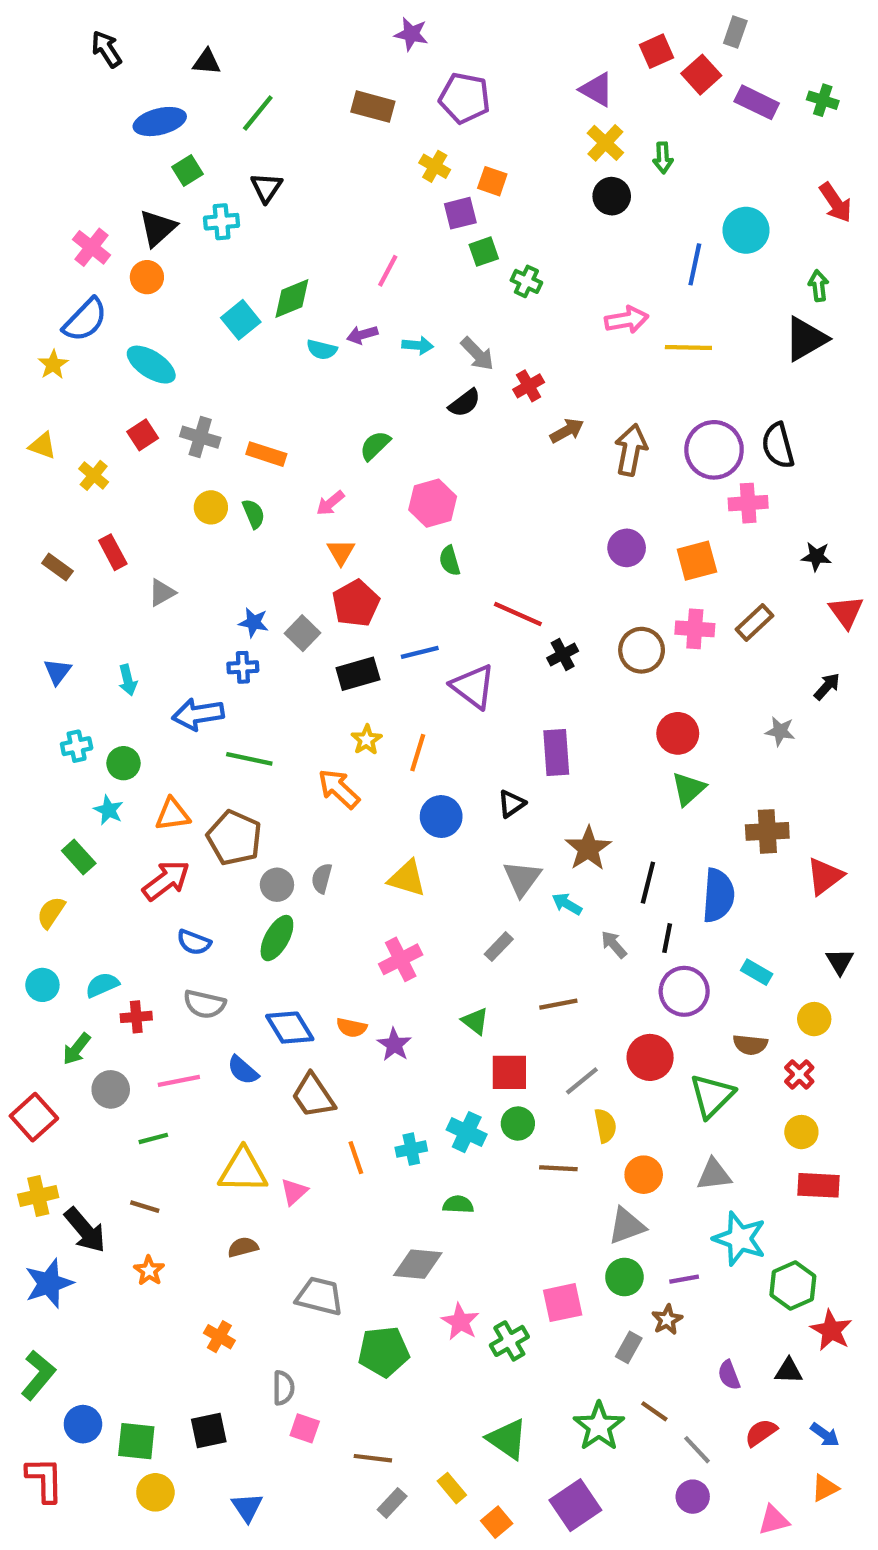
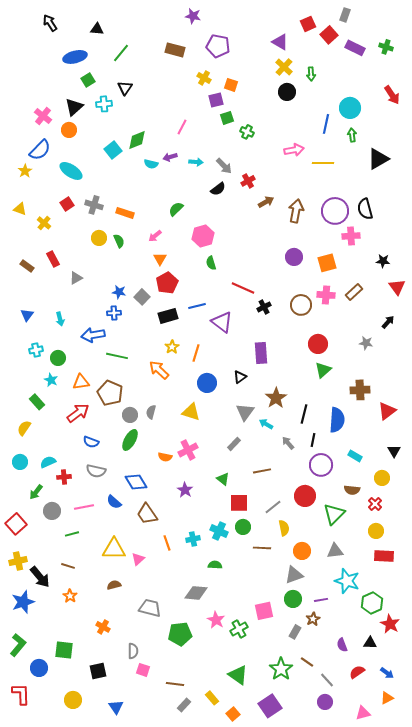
green arrow: (818, 286) -> (352, 135), moved
orange semicircle: (352, 1028) -> (165, 457), moved
green square: (136, 1441) -> (64, 650), moved

